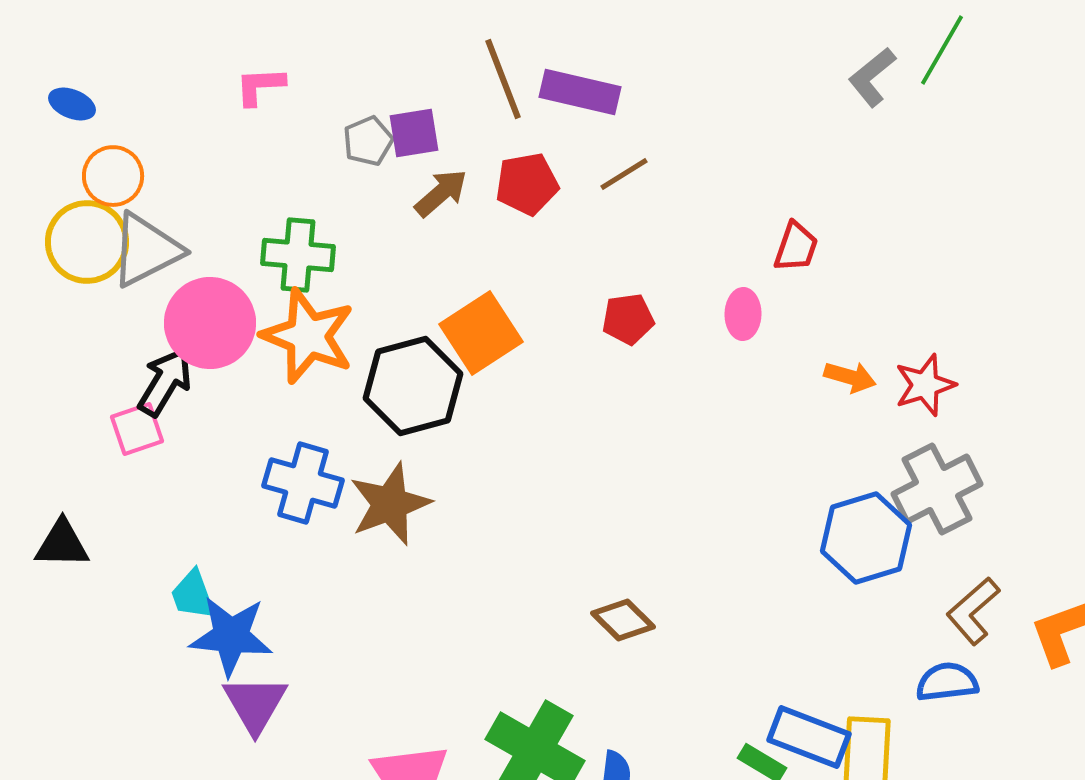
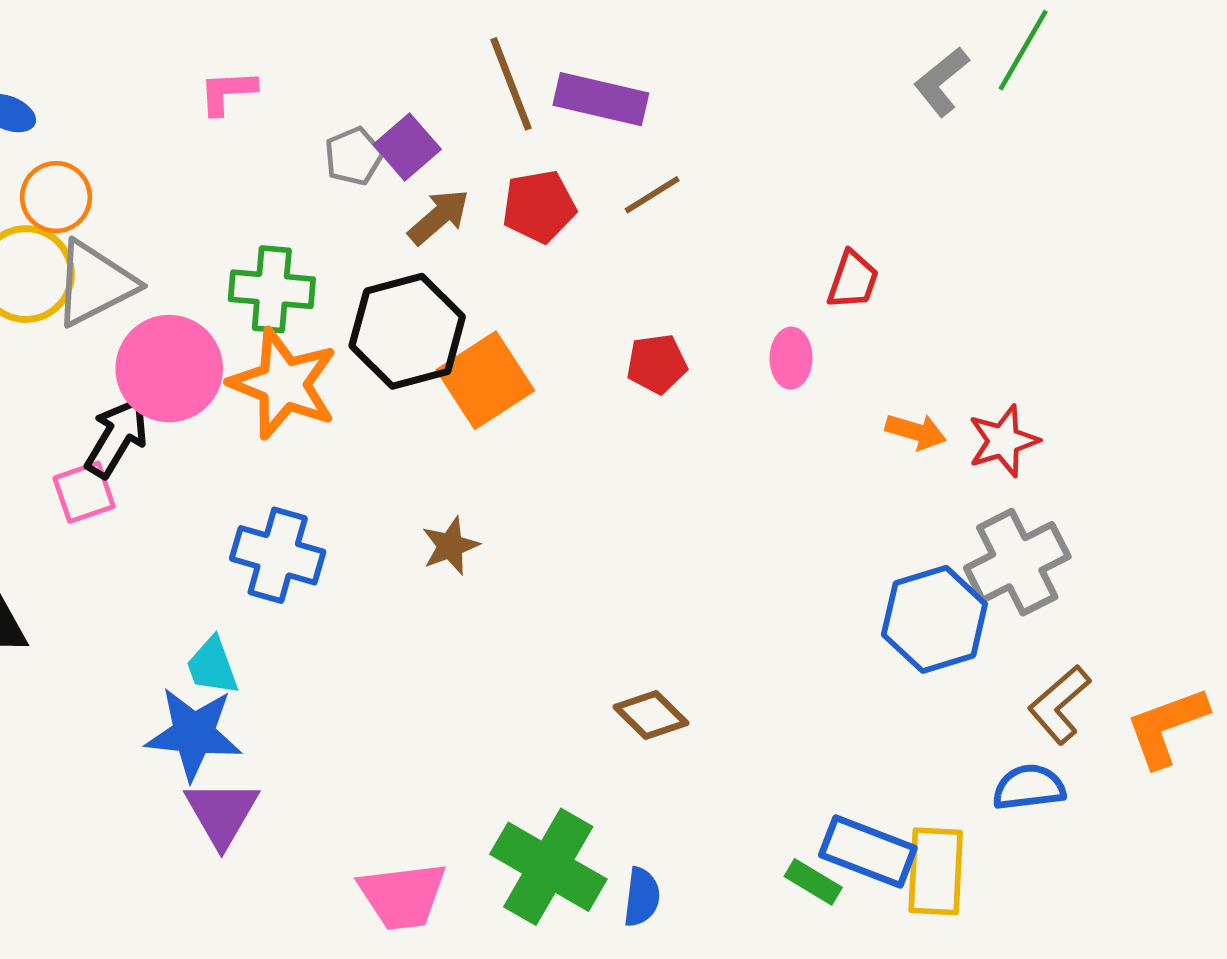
purple square: (414, 133) -> (407, 147), turned -32
black hexagon: (413, 386) -> (407, 331), moved
brown star: (390, 504) -> (450, 546), moved, size x0.6
cyan trapezoid: (193, 595) -> (212, 666), moved

